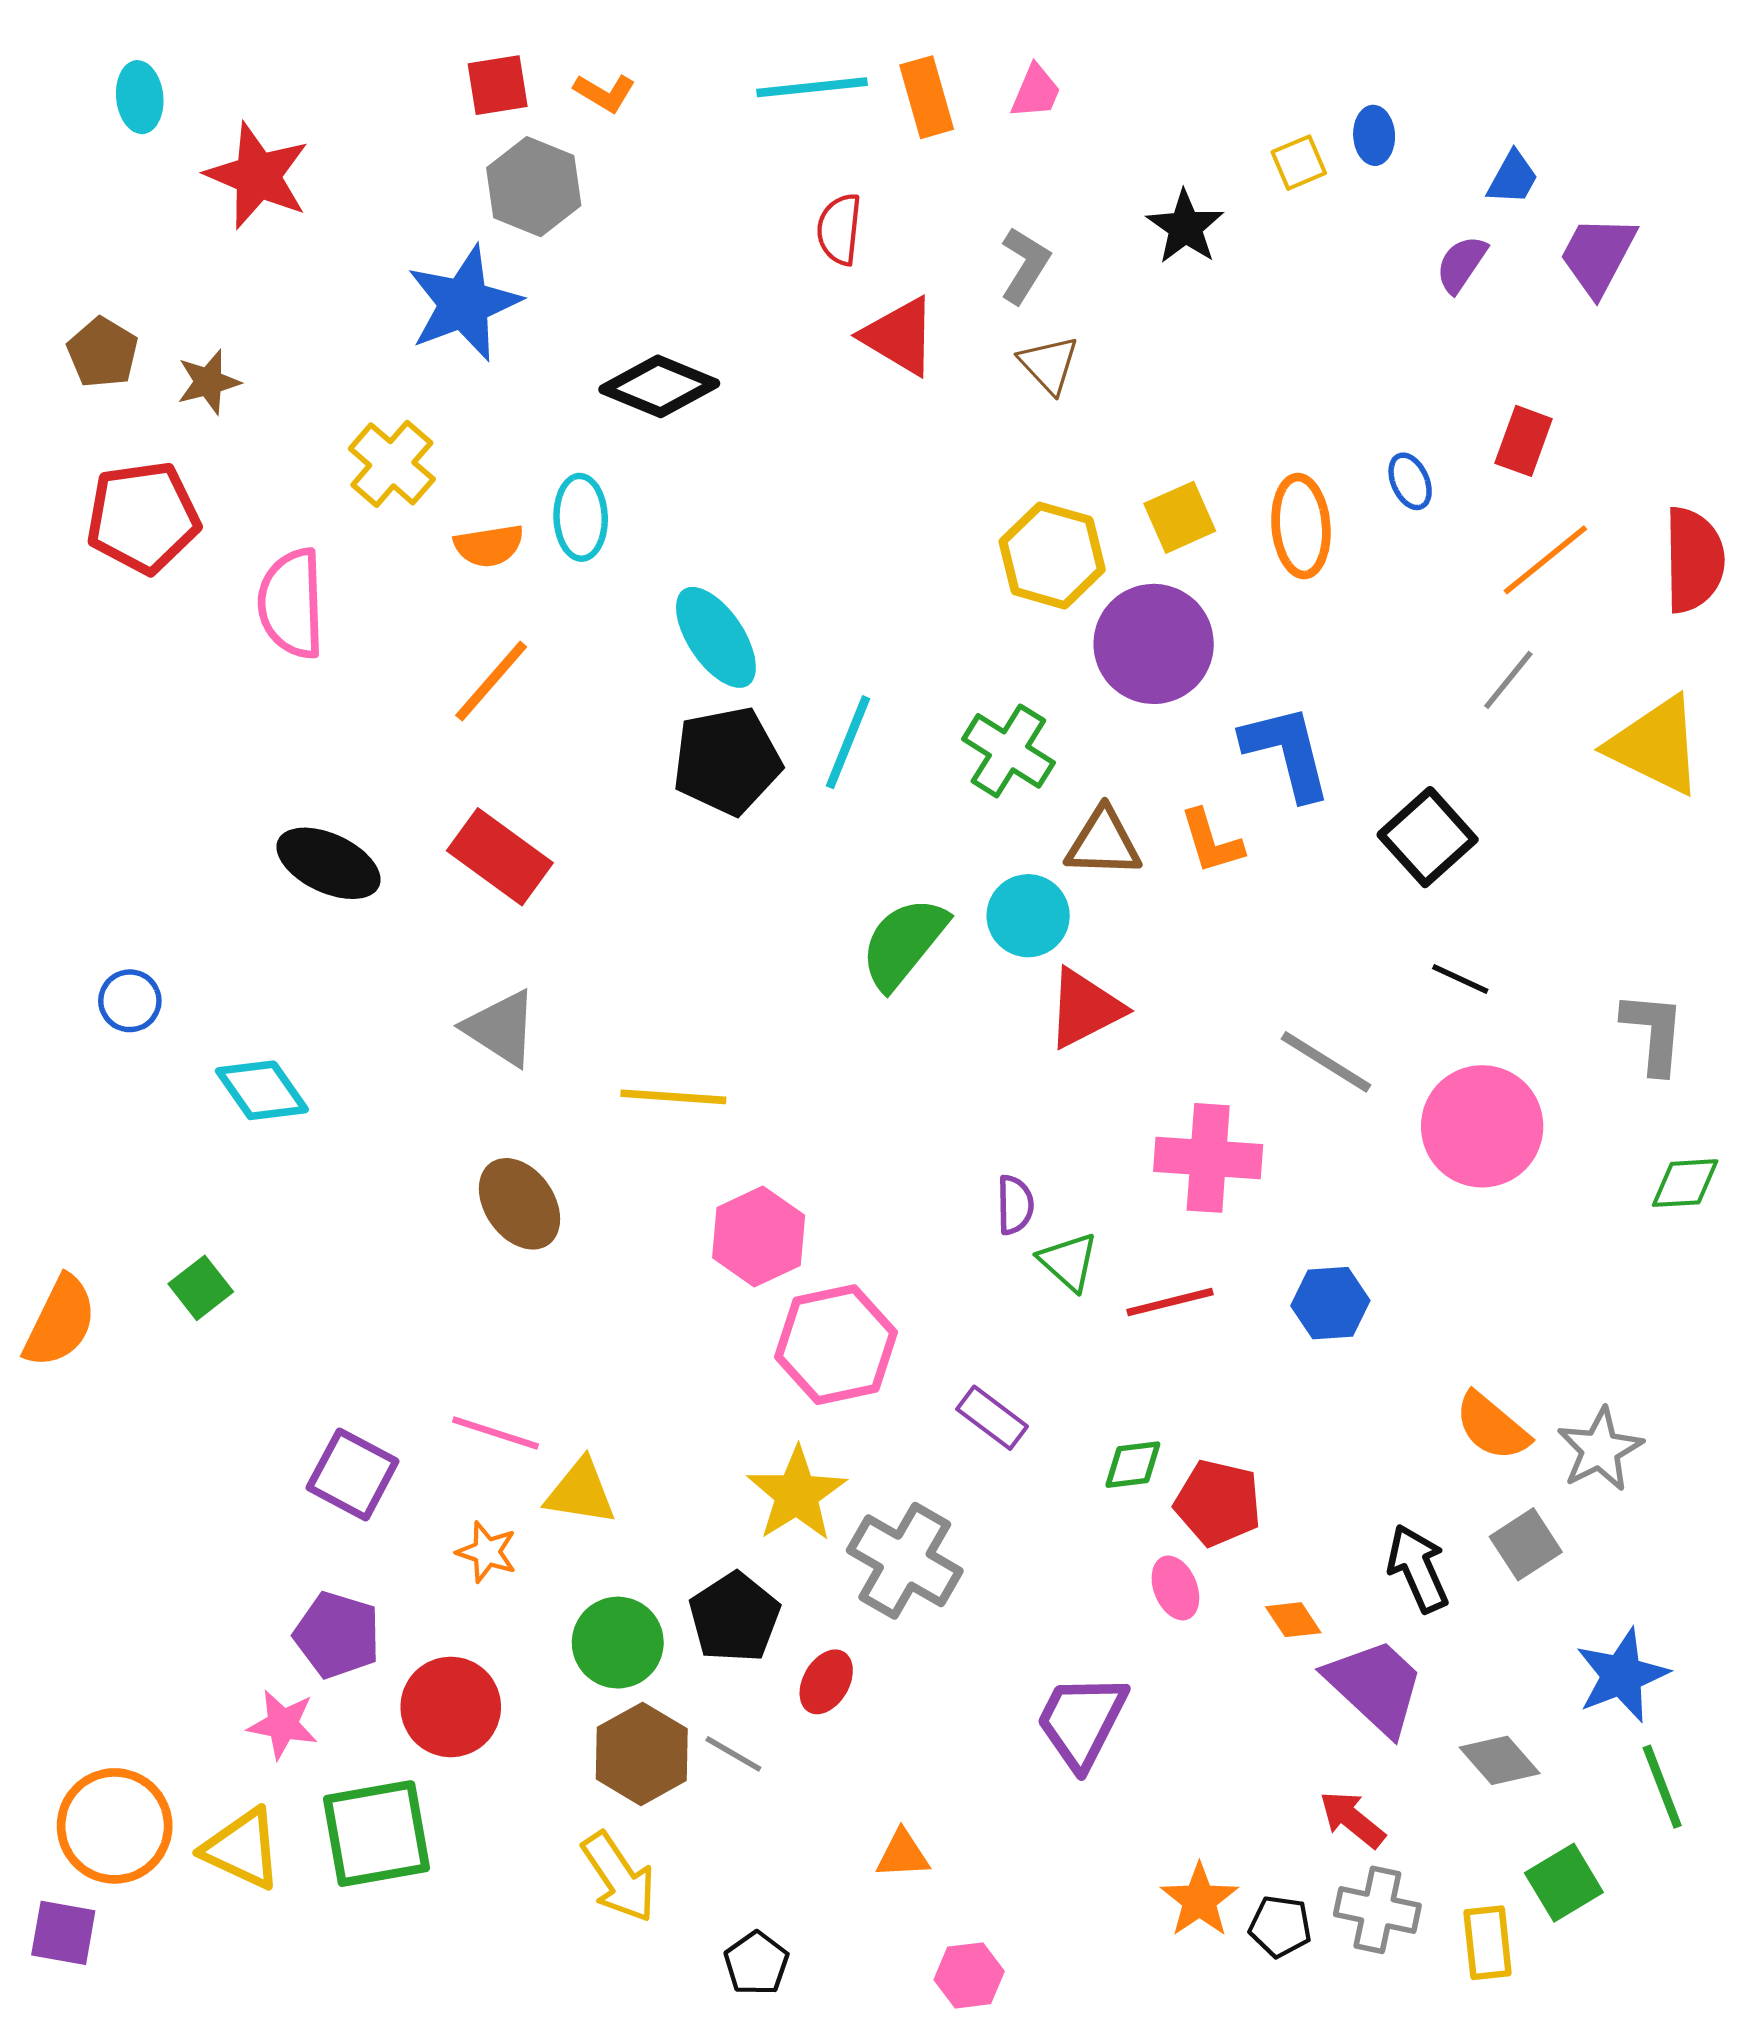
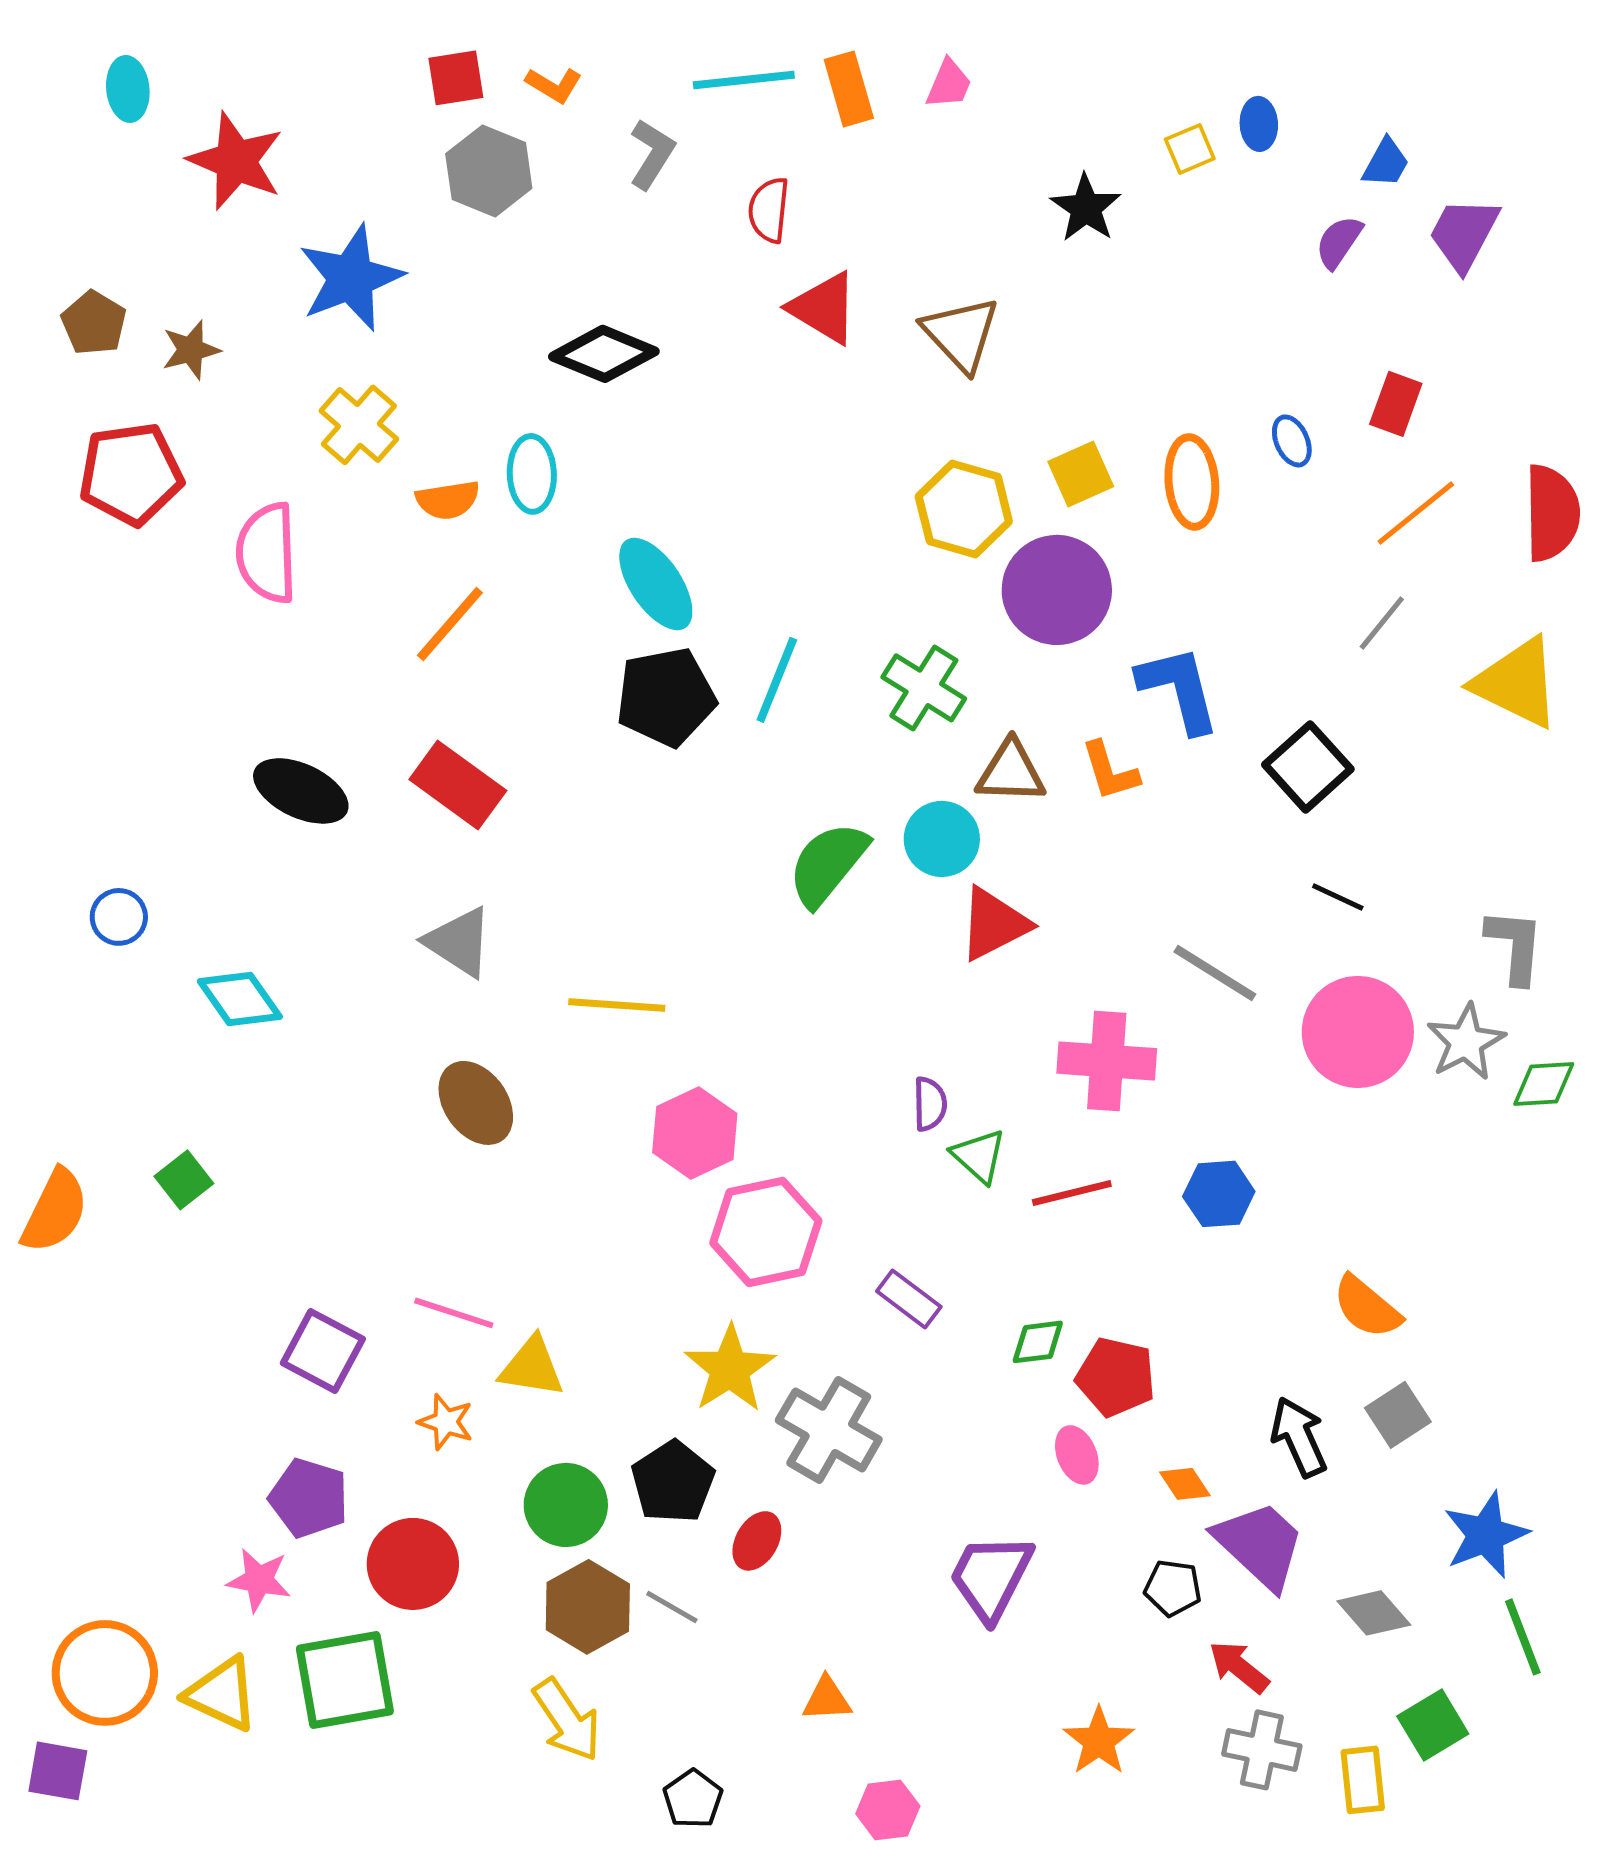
gray L-shape: (1025, 265) -> (652, 154), moved
blue star: (464, 303) -> (351, 278), moved
brown triangle: (1049, 365) -> (961, 334), size x1.4
gray star: (1600, 1449) -> (1466, 1042), moved
black pentagon: (1280, 1926) -> (1173, 1588), moved

